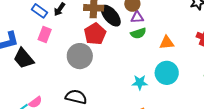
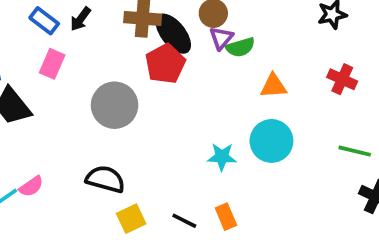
purple triangle: (137, 17) -> (221, 38), turned -48
green semicircle: (138, 33) -> (240, 47), moved
red pentagon: (95, 34) -> (165, 64), moved

